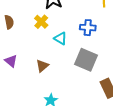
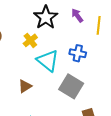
cyan triangle: (60, 38) -> (48, 61), size x1.6

